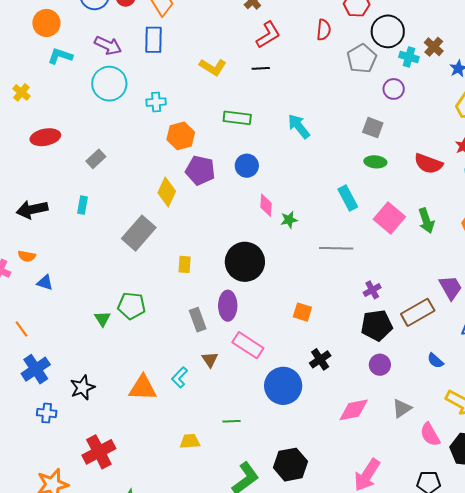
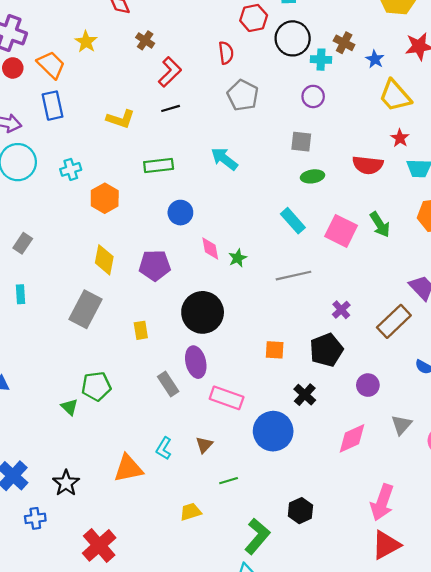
gray pentagon: (362, 59) -> (243, 95), moved
purple pentagon: (200, 170) -> (155, 265), moved
black pentagon: (377, 325) -> (326, 350), moved
brown triangle: (210, 360) -> (204, 445), moved, turned 30
black hexagon: (291, 465) -> (300, 511), size x0.7

